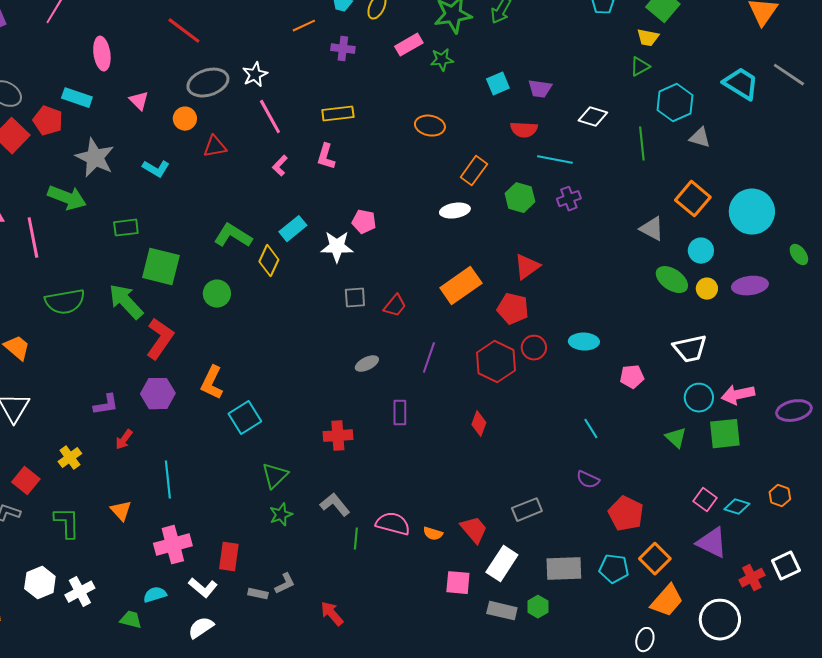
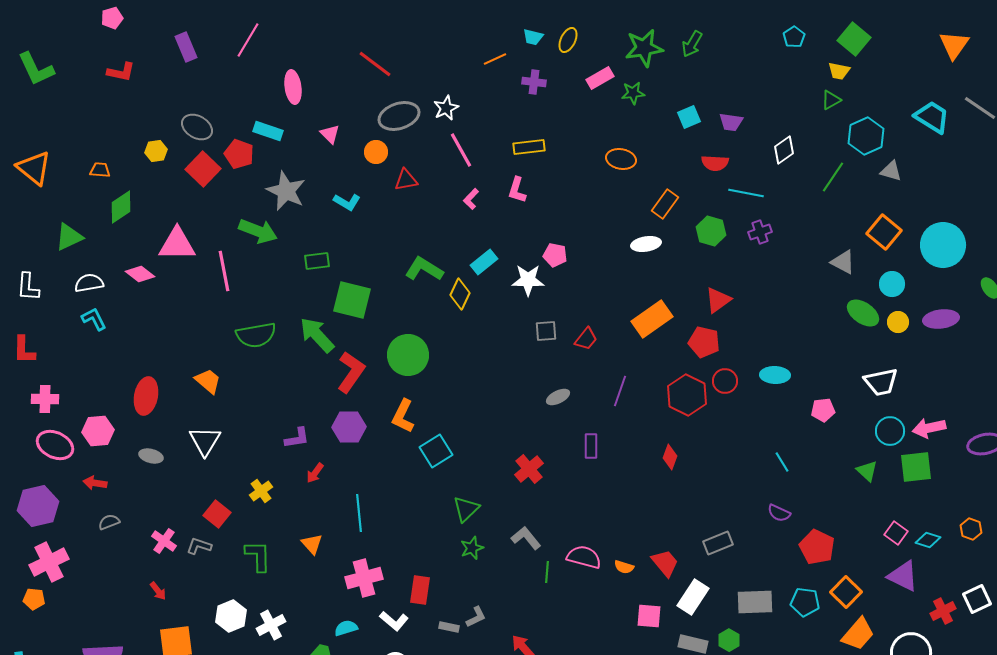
white diamond: (593, 117) -> (784, 150), turned -52
green line: (642, 144) -> (833, 177), turned 40
green circle: (217, 294) -> (408, 355), moved, size x1.5
red cross: (338, 436) -> (529, 469), turned -36

